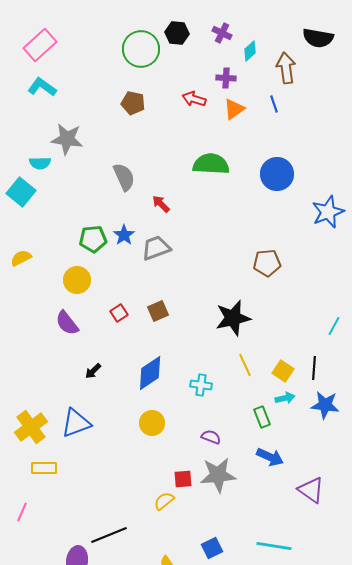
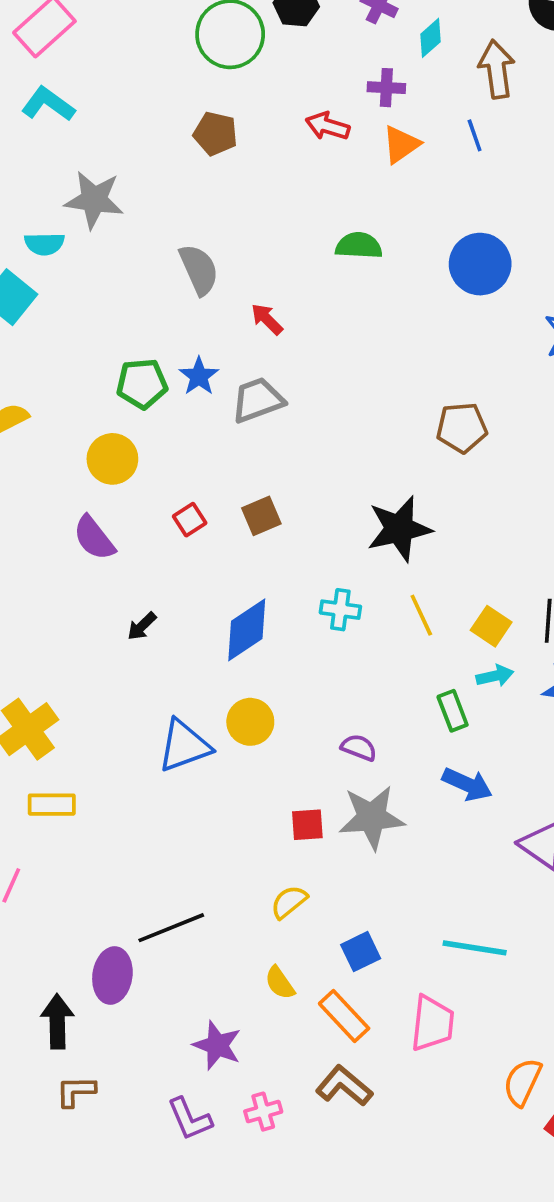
green semicircle: (211, 164) -> (359, 246), size x0.7
cyan cross: (201, 385) -> (340, 610), moved
blue triangle: (76, 423) -> (184, 746), moved
yellow semicircle: (164, 501) -> (289, 902), moved

